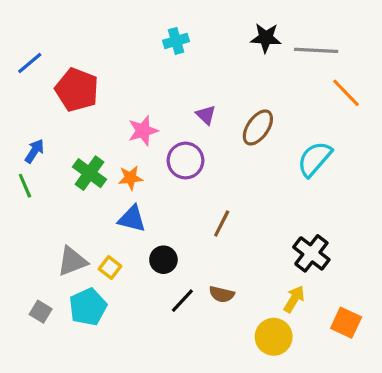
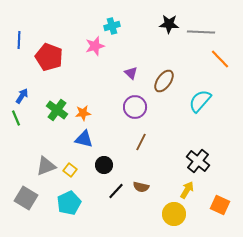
blue line: (30, 63) -> (19, 40), turned -48
pink star: (143, 131) -> (95, 46), moved
purple circle: (185, 161) -> (135, 107), moved
cyan pentagon: (88, 307) -> (69, 203), moved
gray square: (41, 312) -> (26, 198), size x1.6

